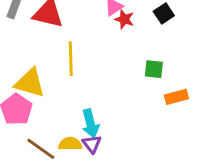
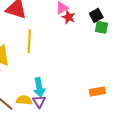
green square: (154, 69) -> (101, 27), moved
orange rectangle: (176, 97) -> (97, 92), moved

